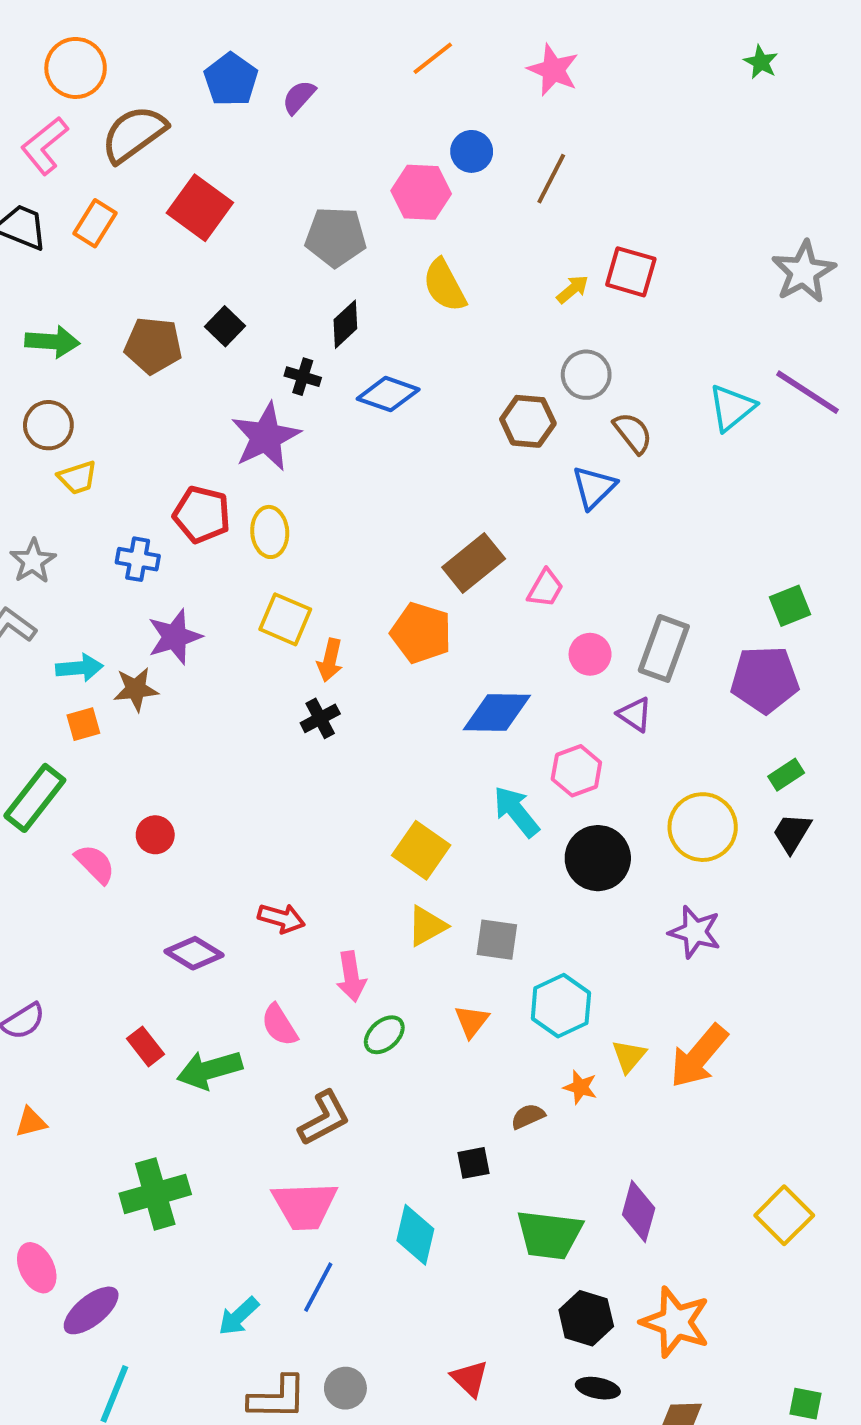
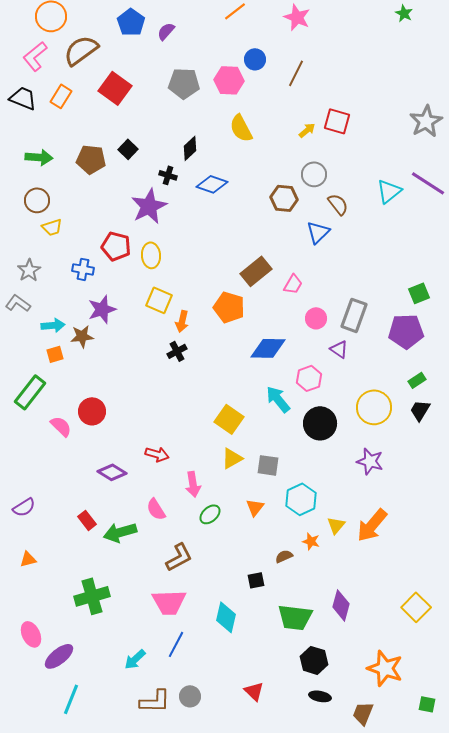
gray pentagon: (336, 237) -> (184, 83), moved
red circle: (155, 835) -> (92, 411), size x1.4
orange star: (675, 1322) -> (385, 668), moved

